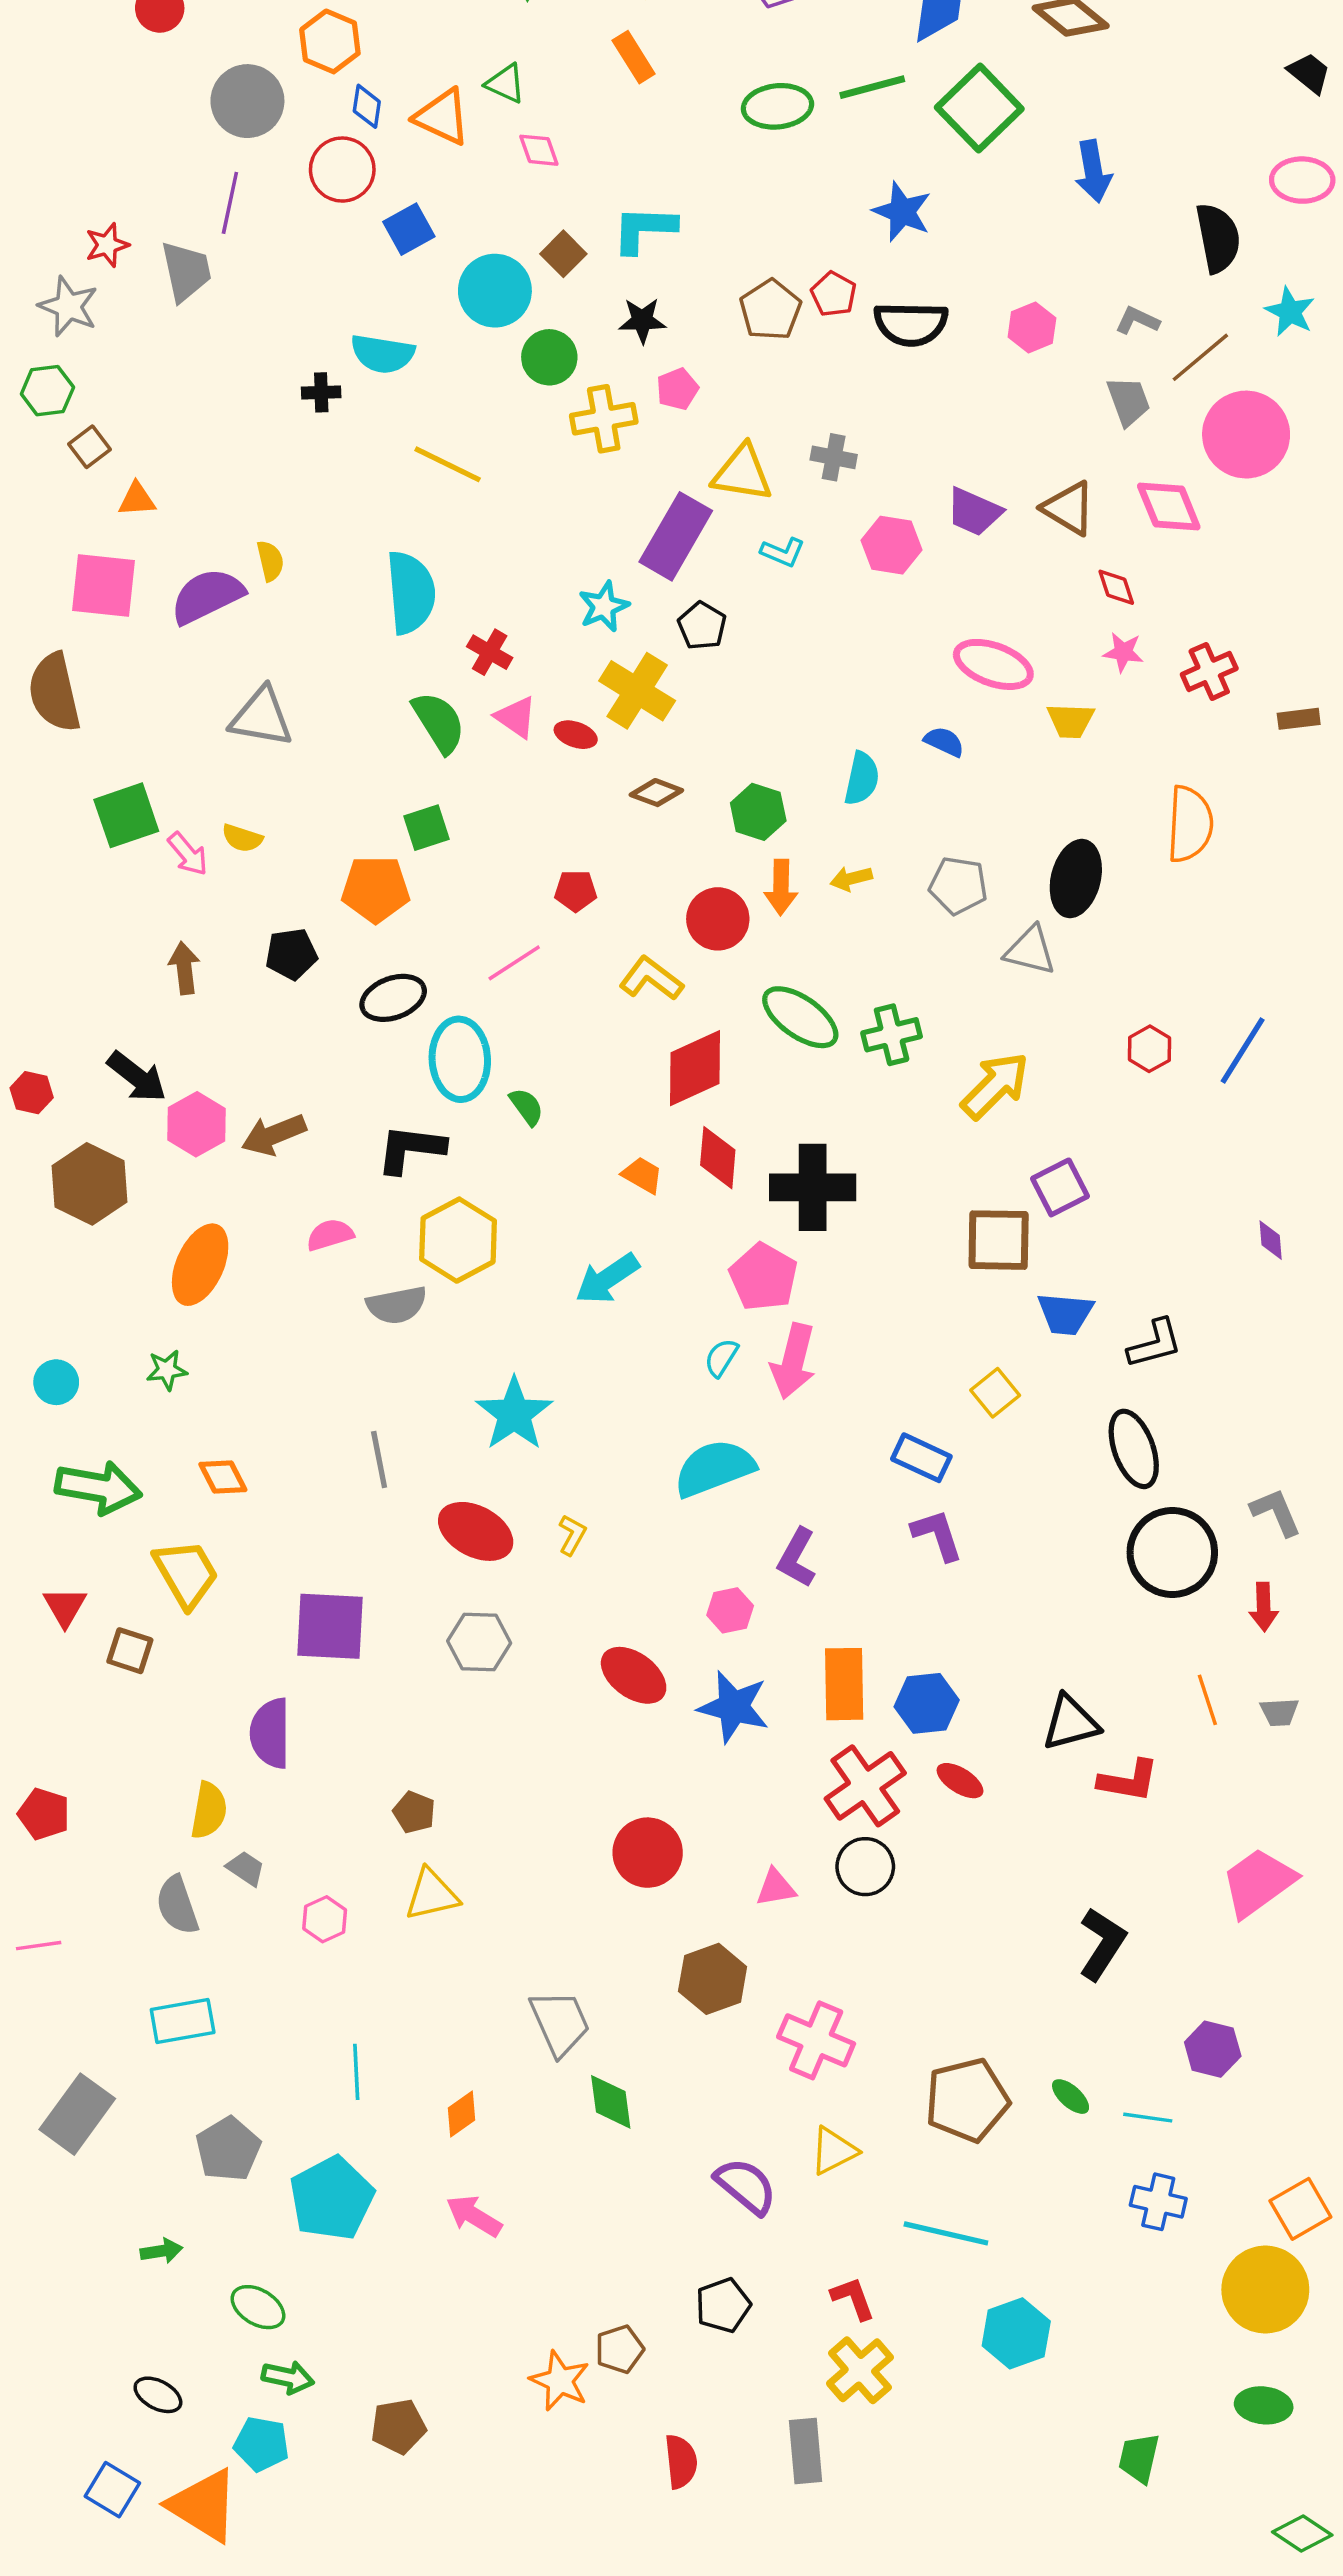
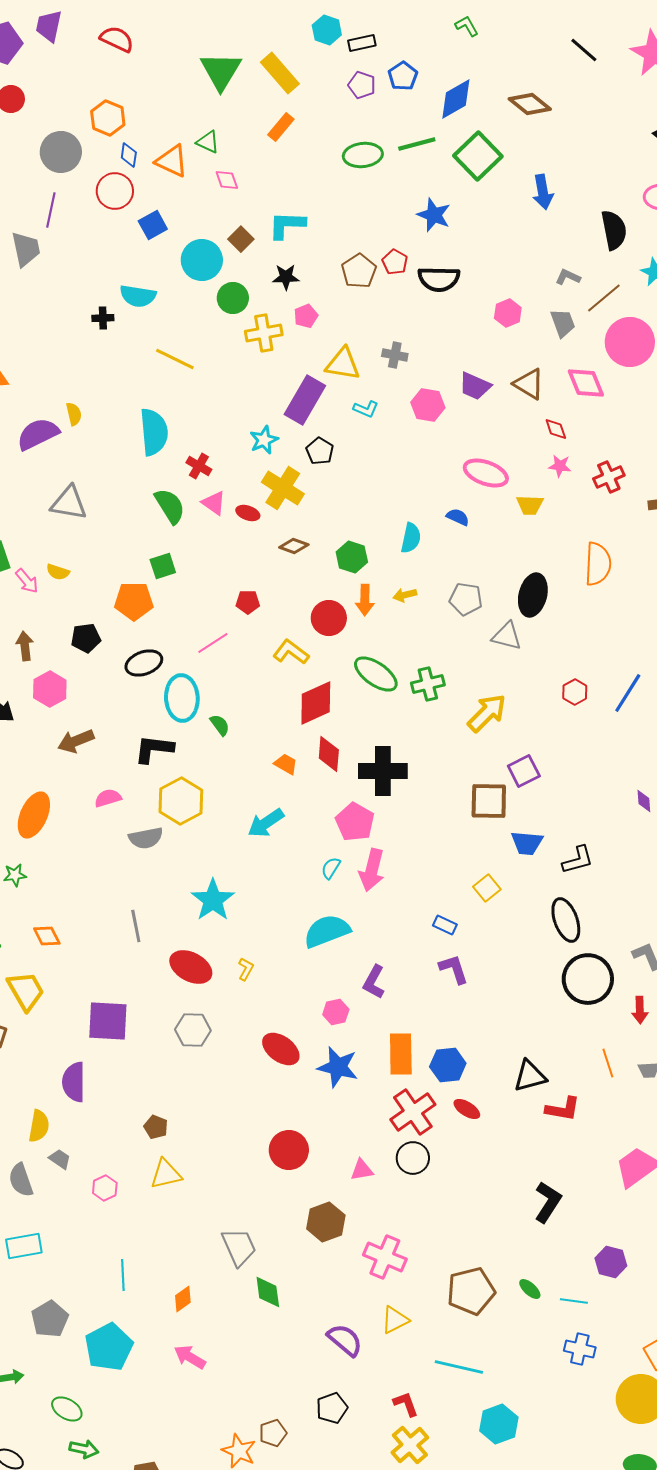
orange rectangle: (634, 57) -> (281, 127), turned 72
pink hexagon: (1032, 327) -> (508, 313), moved
pink hexagon: (197, 1124) -> (50, 689), moved
blue rectangle: (921, 1458) -> (445, 925), size x0.7

